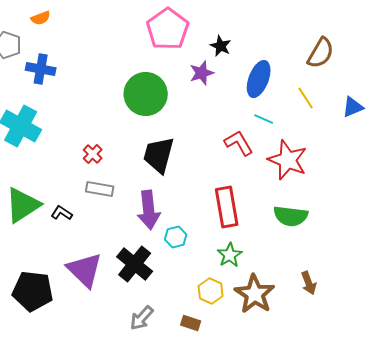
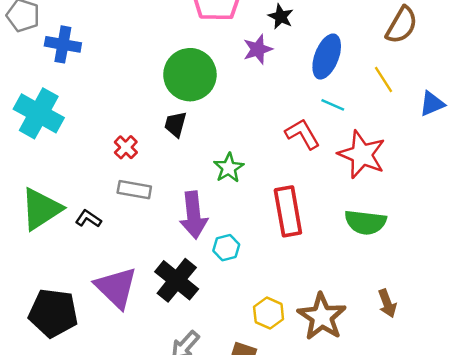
blue triangle: (353, 107) -> (432, 104), moved
black trapezoid: (159, 155) -> (175, 124), moved, size x0.6
green star: (230, 255) -> (229, 168), moved

